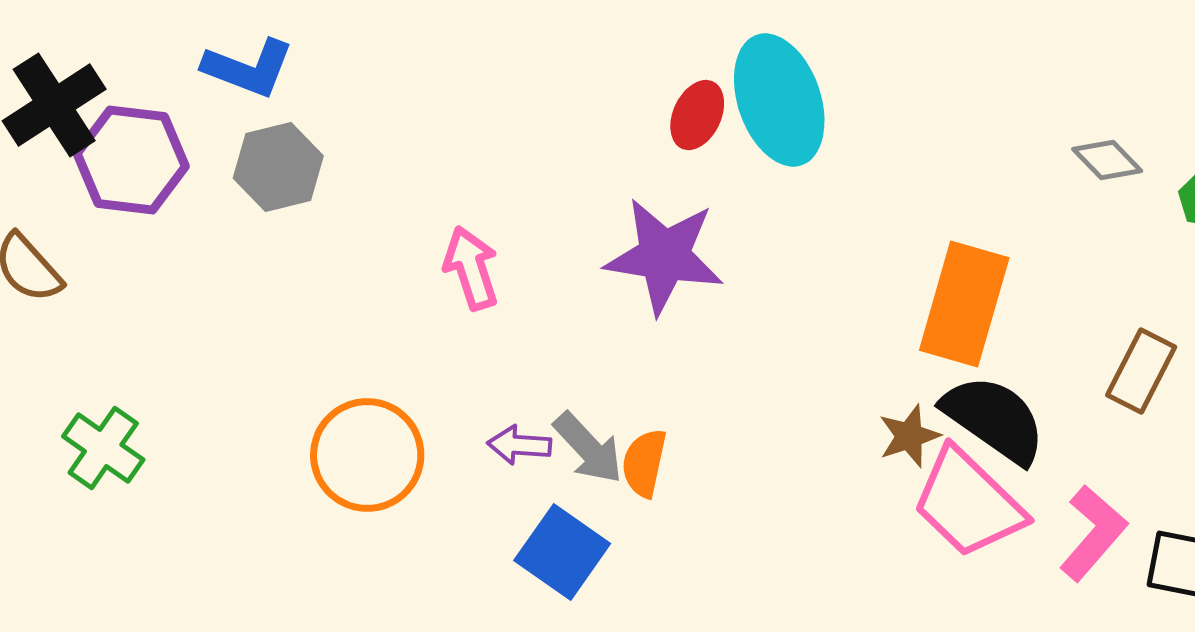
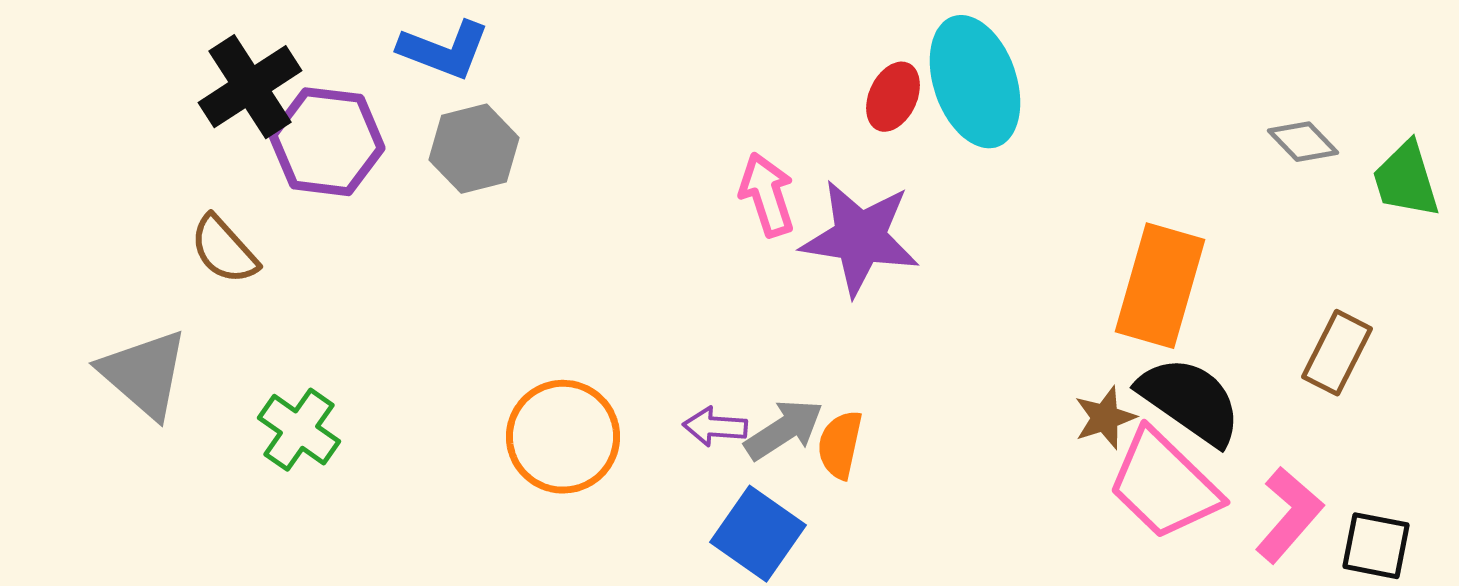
pink arrow: (471, 268) -> (767, 195), moved
gray arrow: (588, 448) -> (784, 430), turned -80

